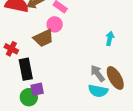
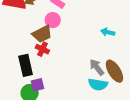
cyan arrow: (110, 38) -> (108, 32), turned -88
red cross: (11, 49) -> (42, 49), moved

